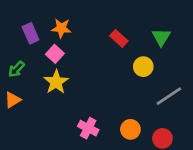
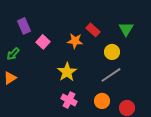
orange star: (61, 28) -> (75, 41), moved
yellow star: (56, 82) -> (67, 72), moved
gray line: (169, 96) -> (111, 75), moved

